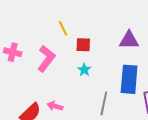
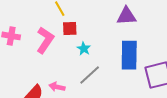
red square: (83, 45) -> (70, 28), moved
gray line: (104, 103) -> (90, 75), moved, turned 40

